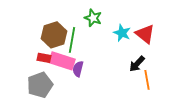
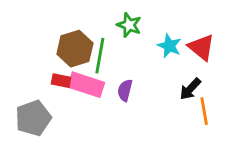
purple semicircle: (78, 69) -> (125, 90), moved
gray pentagon: (40, 85) -> (33, 118), moved

